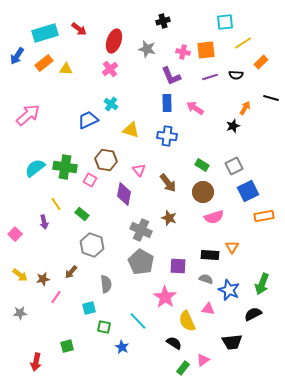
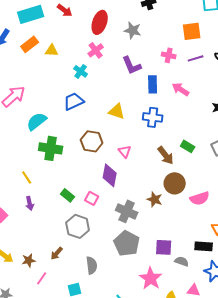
pink cross: (183, 52) -> (169, 55), moved
purple L-shape: (171, 76) -> (132, 65), moved
cyan cross: (111, 104) -> (81, 71), moved
cyan semicircle: (35, 168) -> (37, 121), moved
pink square: (90, 180) -> (92, 198), moved
brown arrow: (168, 183) -> (166, 155), moved
brown circle: (203, 192) -> (175, 183), moved
yellow line: (56, 204) -> (27, 177), moved
black rectangle: (210, 255) -> (204, 246), moved
gray semicircle: (206, 279) -> (182, 261), moved

